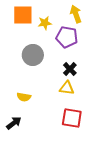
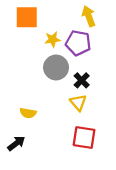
yellow star: (45, 23) -> (53, 39), moved
gray circle: (33, 55) -> (56, 67), moved
yellow triangle: (67, 88) -> (78, 103), turned 42

